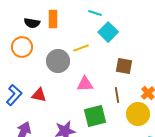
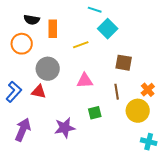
orange rectangle: (53, 19) -> (53, 29), moved
gray circle: (58, 61) -> (48, 69), moved
green square: (95, 116) -> (95, 113), size x0.6

